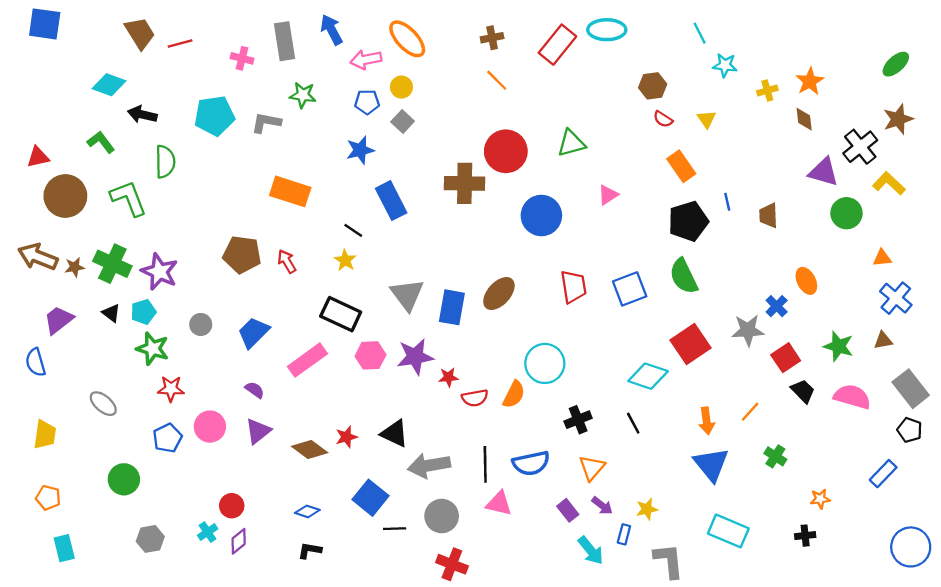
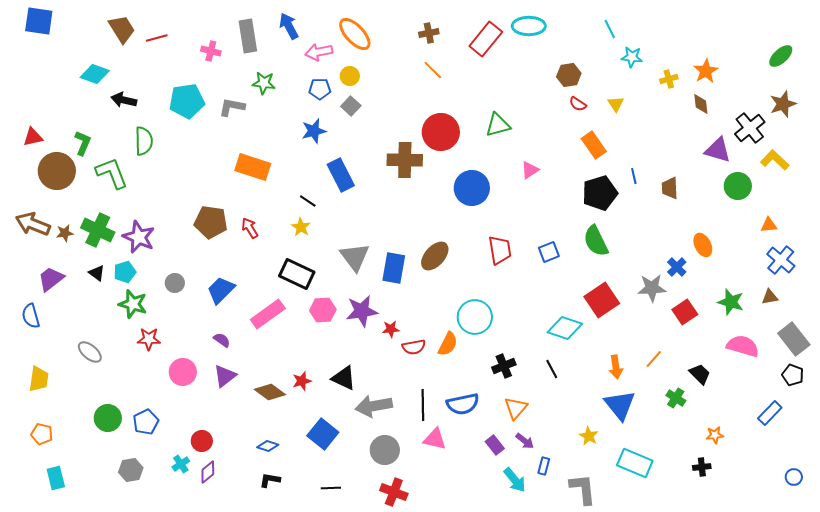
green L-shape: (101, 142) -> (83, 143), moved, turned 60
blue square: (630, 289) -> (549, 252), size x0.7
black trapezoid: (803, 391) -> (700, 374), moved
blue pentagon: (167, 438) -> (146, 422), moved
yellow star: (647, 509) -> (589, 436), moved, turned -30
black line: (395, 529) -> (331, 488), moved
blue circle: (911, 547) -> (794, 477), size x0.5

